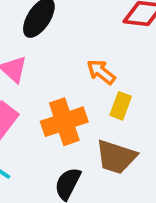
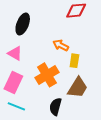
brown trapezoid: (116, 157) -> (78, 88), turned -65

